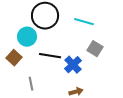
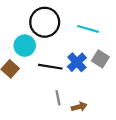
blue cross: (73, 65) -> (77, 62), moved
gray line: (31, 84) -> (58, 98), moved

